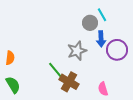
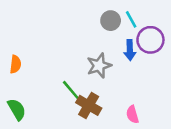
gray circle: (90, 23) -> (111, 21), moved
purple circle: (117, 50) -> (150, 40), moved
orange semicircle: (10, 58) -> (15, 64), moved

